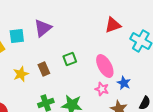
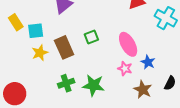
cyan square: (17, 36) -> (36, 31), moved
brown rectangle: (44, 69) -> (64, 47), size x1.5

